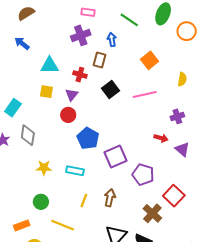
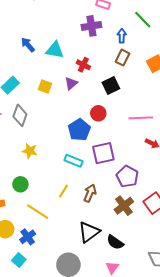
blue arrow: (22, 43) -> (28, 45), moved
brown rectangle: (99, 60) -> (122, 58), moved
yellow square: (46, 92) -> (45, 86), moved
pink line: (145, 95) -> (141, 118), moved
red circle: (68, 115) -> (98, 113), moved
cyan rectangle: (75, 171) -> (73, 161), moved
brown cross: (152, 213) -> (124, 206), moved

